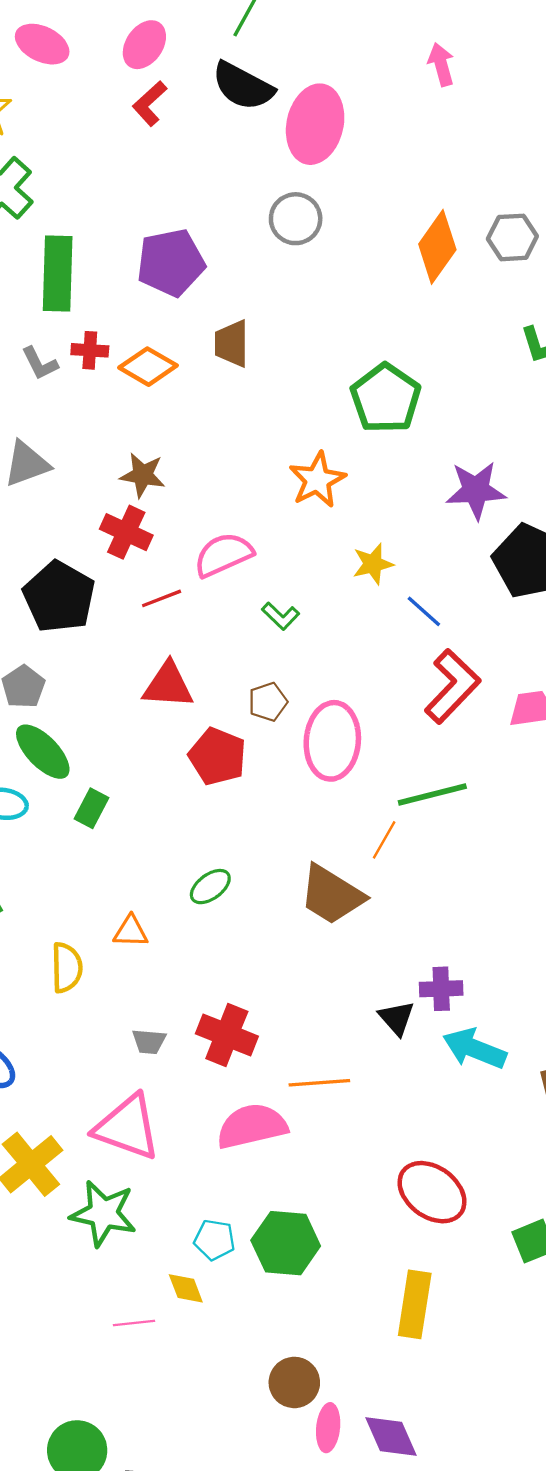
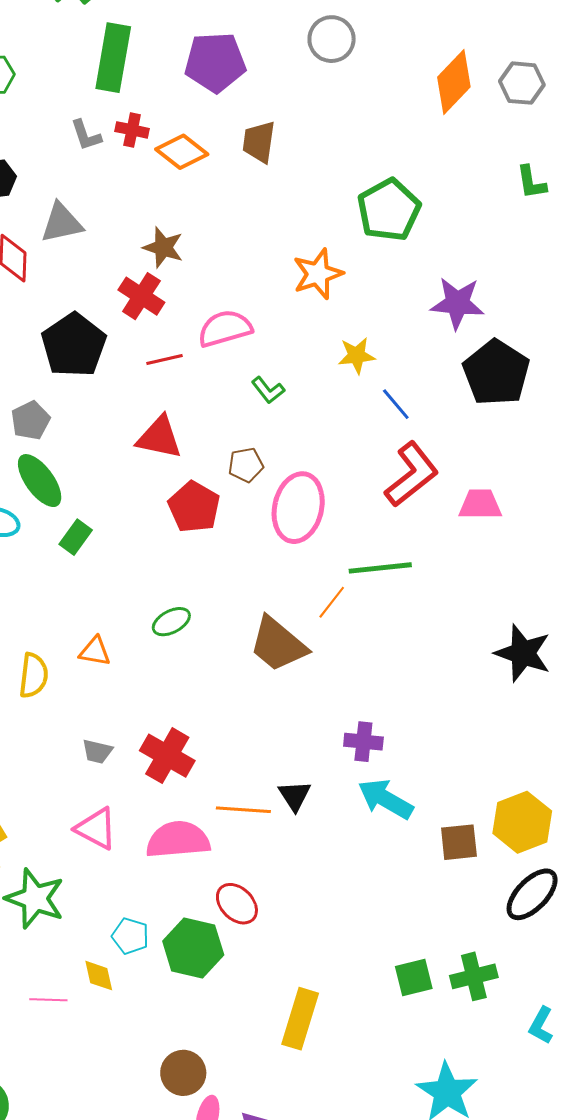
black triangle: (397, 1018) -> (295, 796), moved
pink triangle: (127, 1127) -> (96, 828), moved, size x0.7
red ellipse: (432, 1192) -> (237, 904), moved, size x0.7

